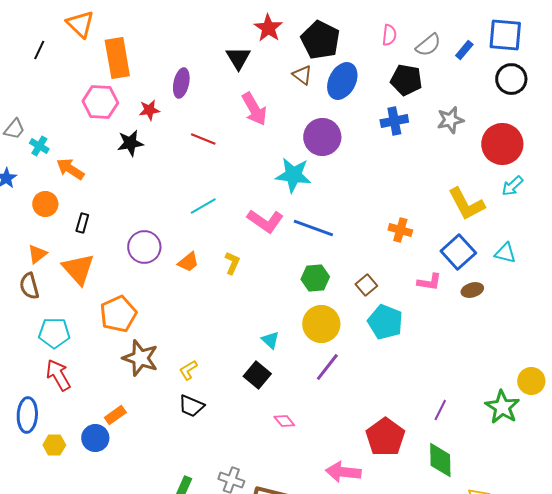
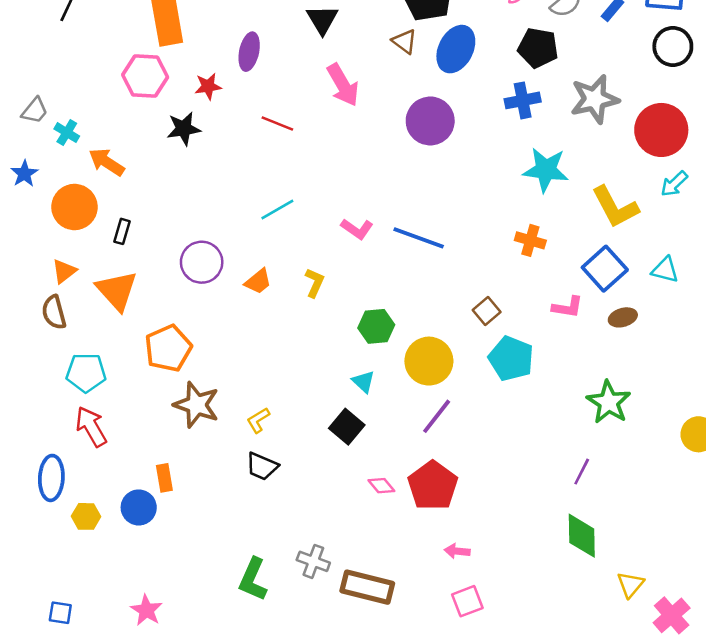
gray star: (450, 120) -> (595, 99), size x1.4
cyan star: (293, 175) -> (546, 170), moved
orange circle: (45, 204) -> (74, 207), size x1.4
pink L-shape: (265, 221) -> (357, 229), size x0.7
green hexagon: (315, 278) -> (376, 326), moved
green star: (502, 407) -> (609, 402), moved
orange rectangle: (115, 415) -> (164, 478), turned -65
red pentagon: (385, 437) -> (433, 486), moved
pink arrow: (343, 472) -> (457, 551), size x0.6

